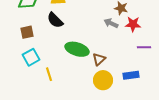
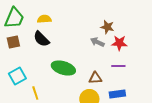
brown square: (27, 32) -> (13, 42), moved
purple line: (144, 47) -> (118, 66), moved
brown triangle: (99, 59) -> (95, 78), moved, turned 40

